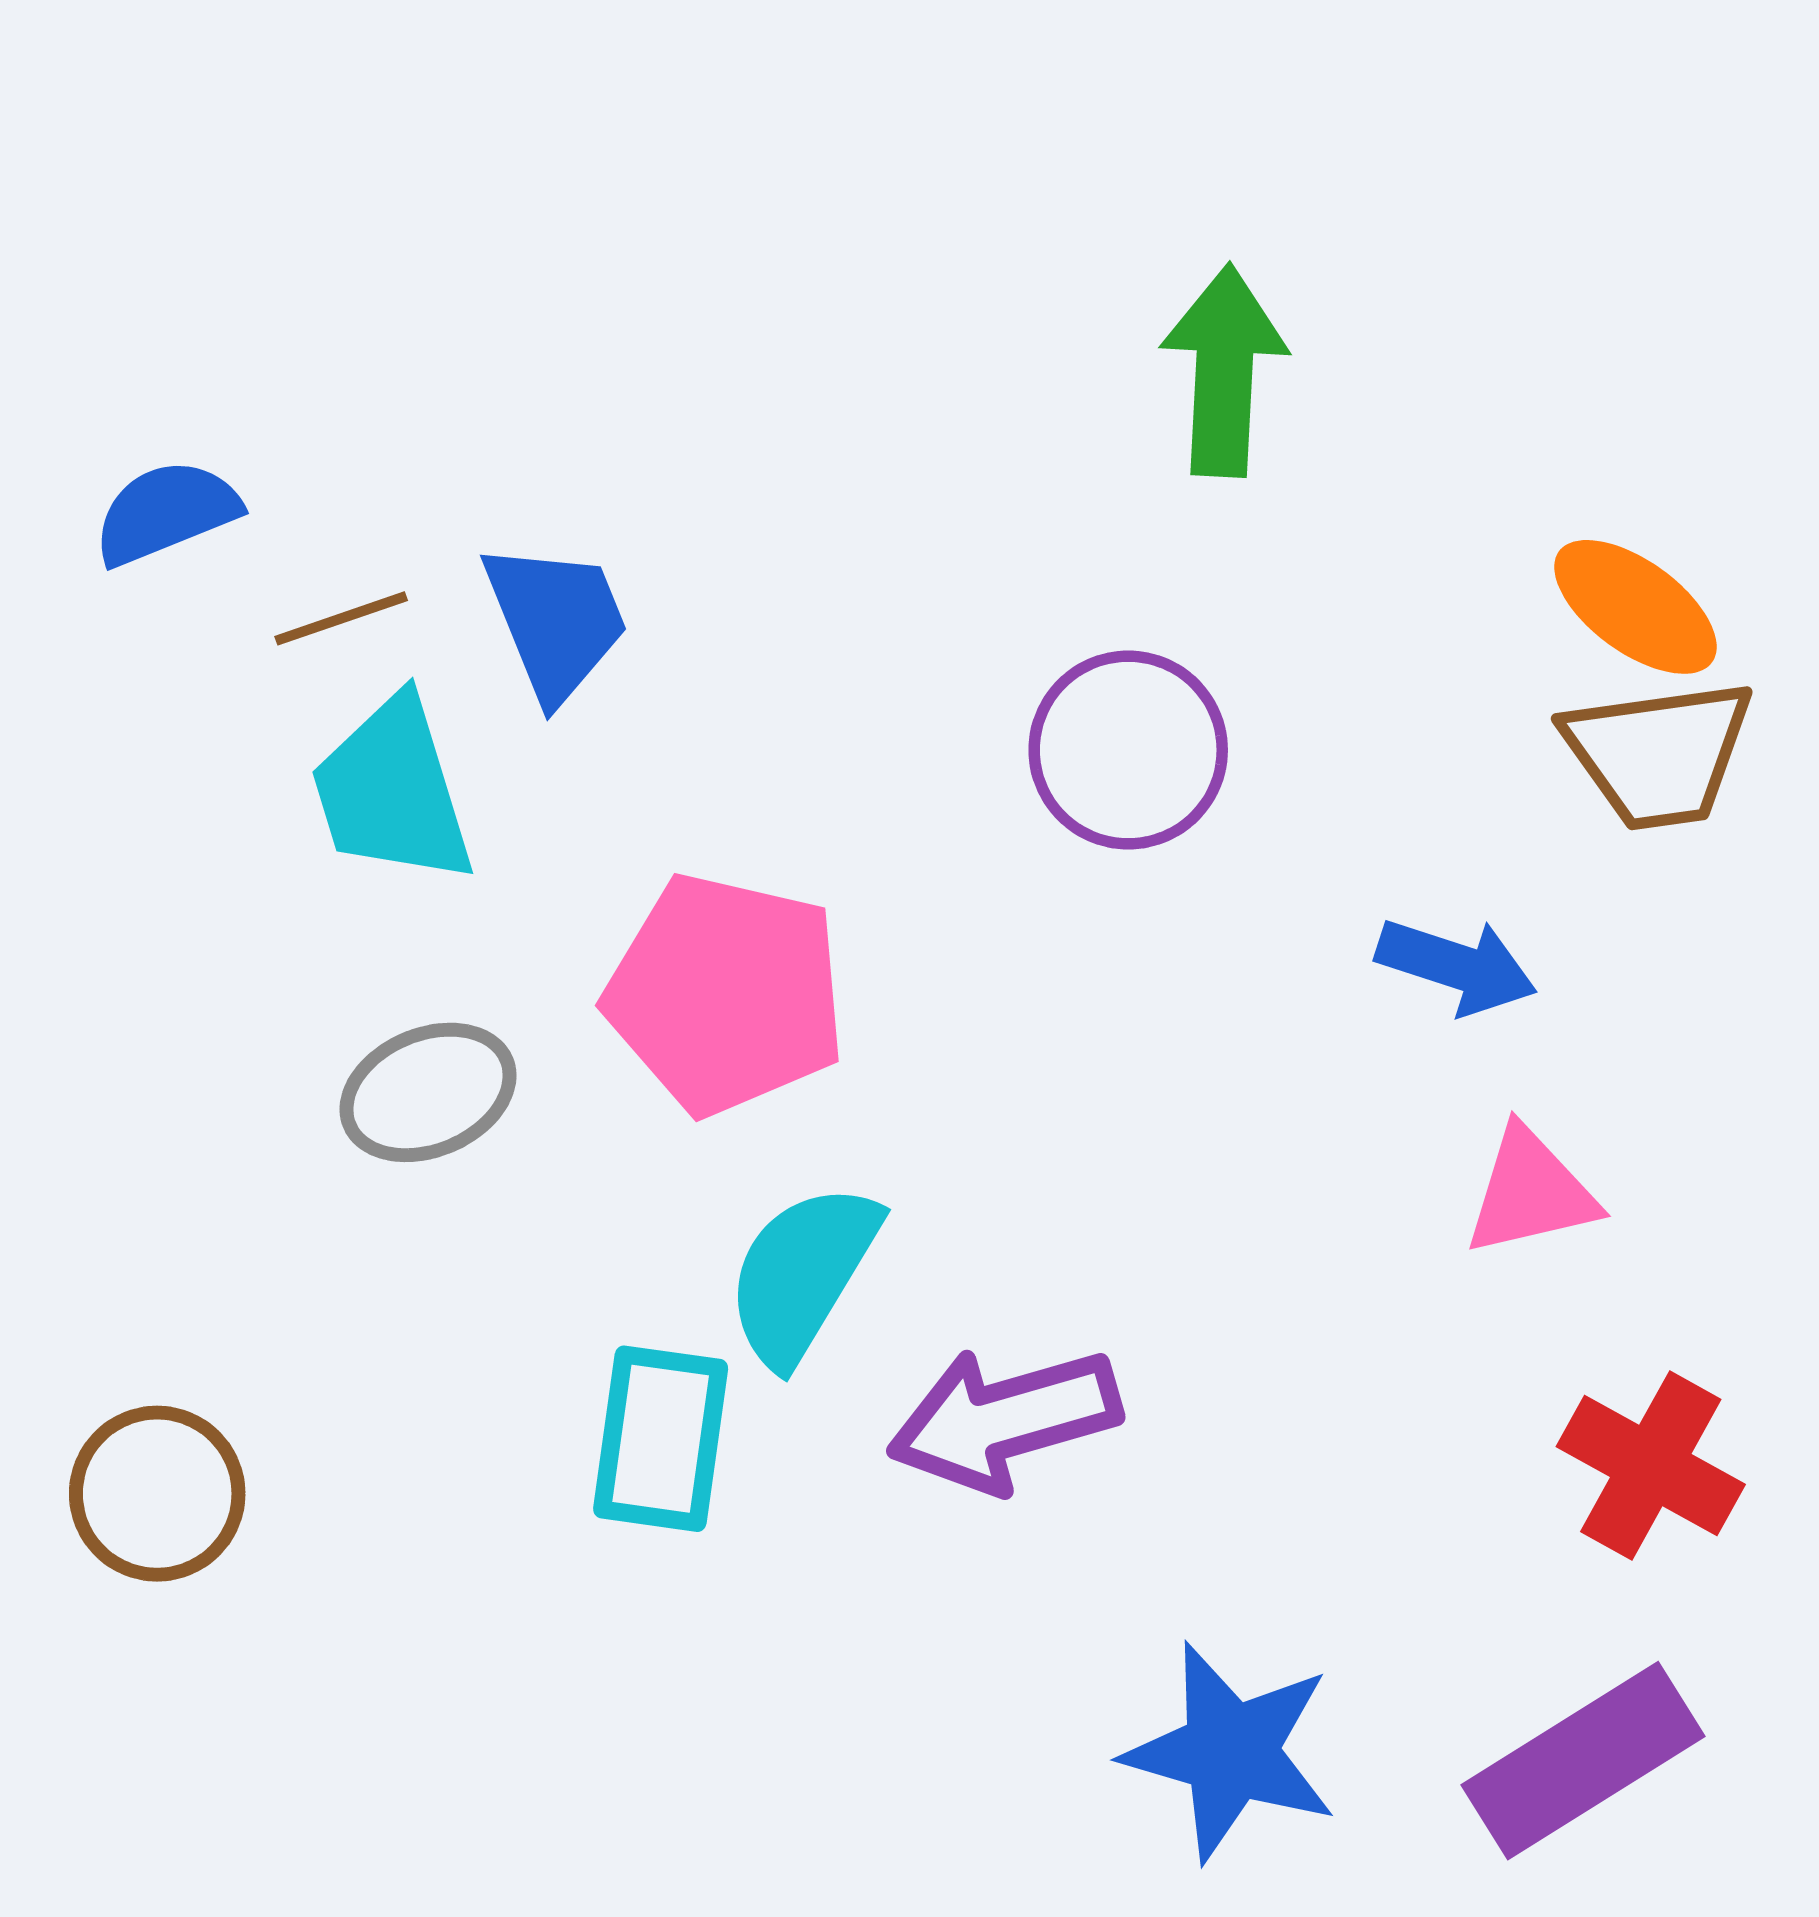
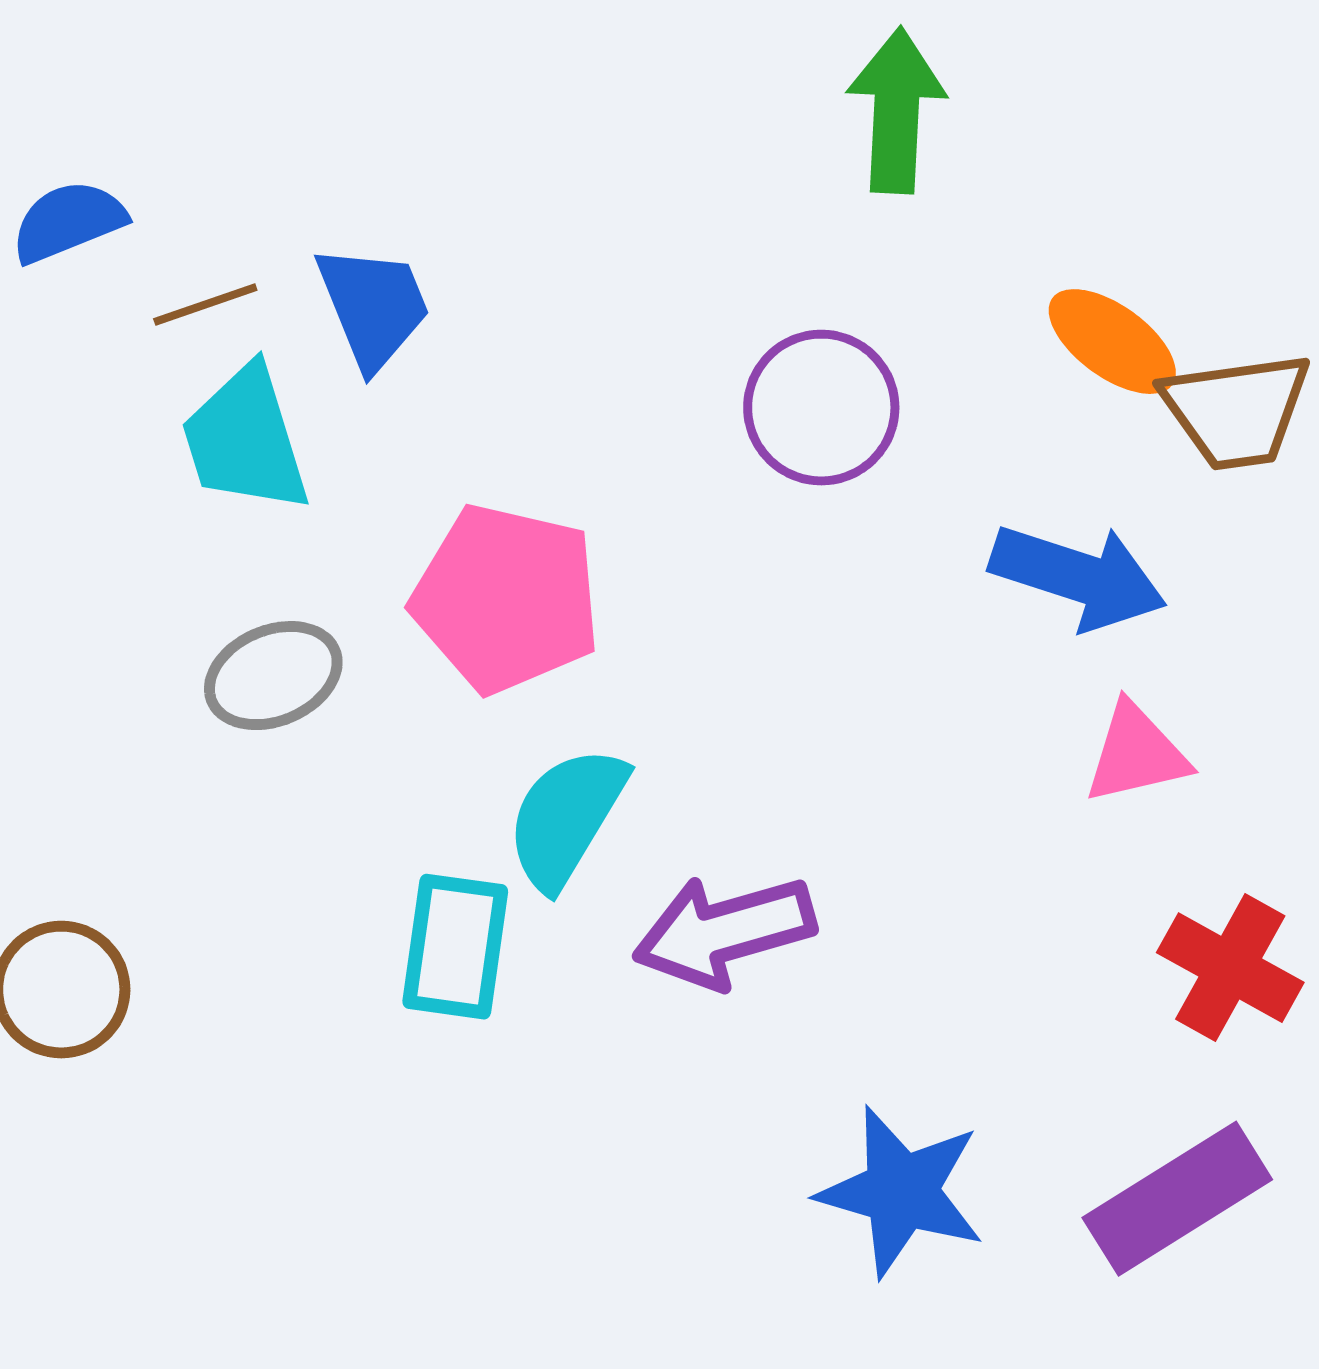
orange ellipse: (1635, 607) -> (1112, 342), moved
blue arrow: (1457, 966) -> (1078, 577), size x1.4

